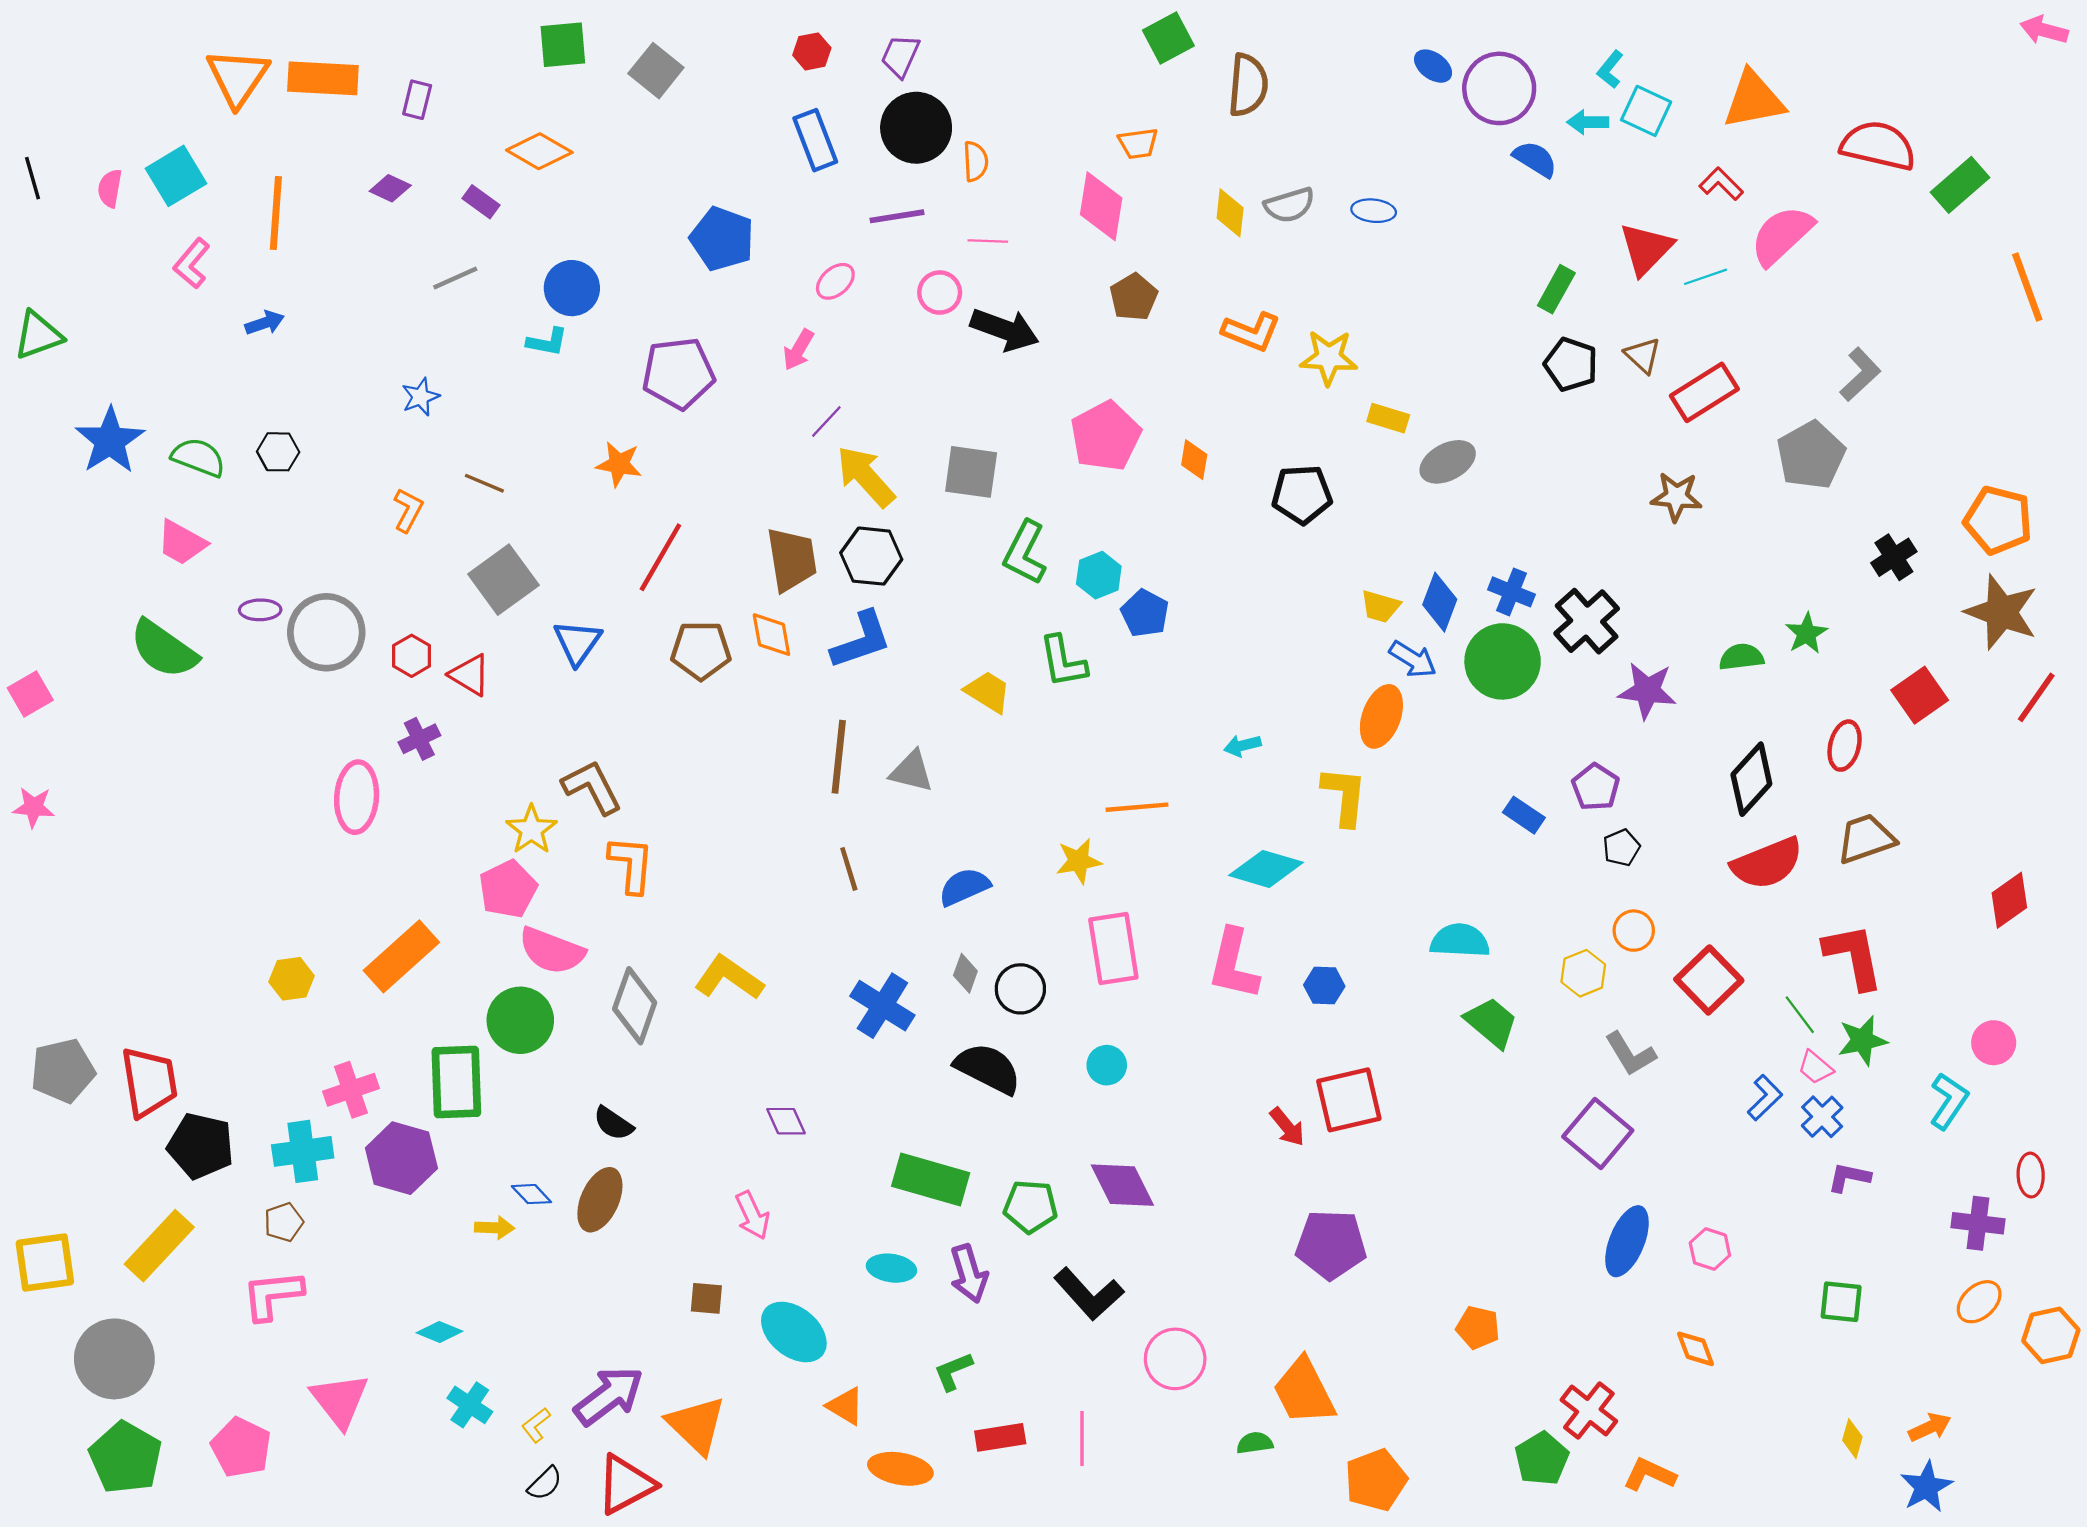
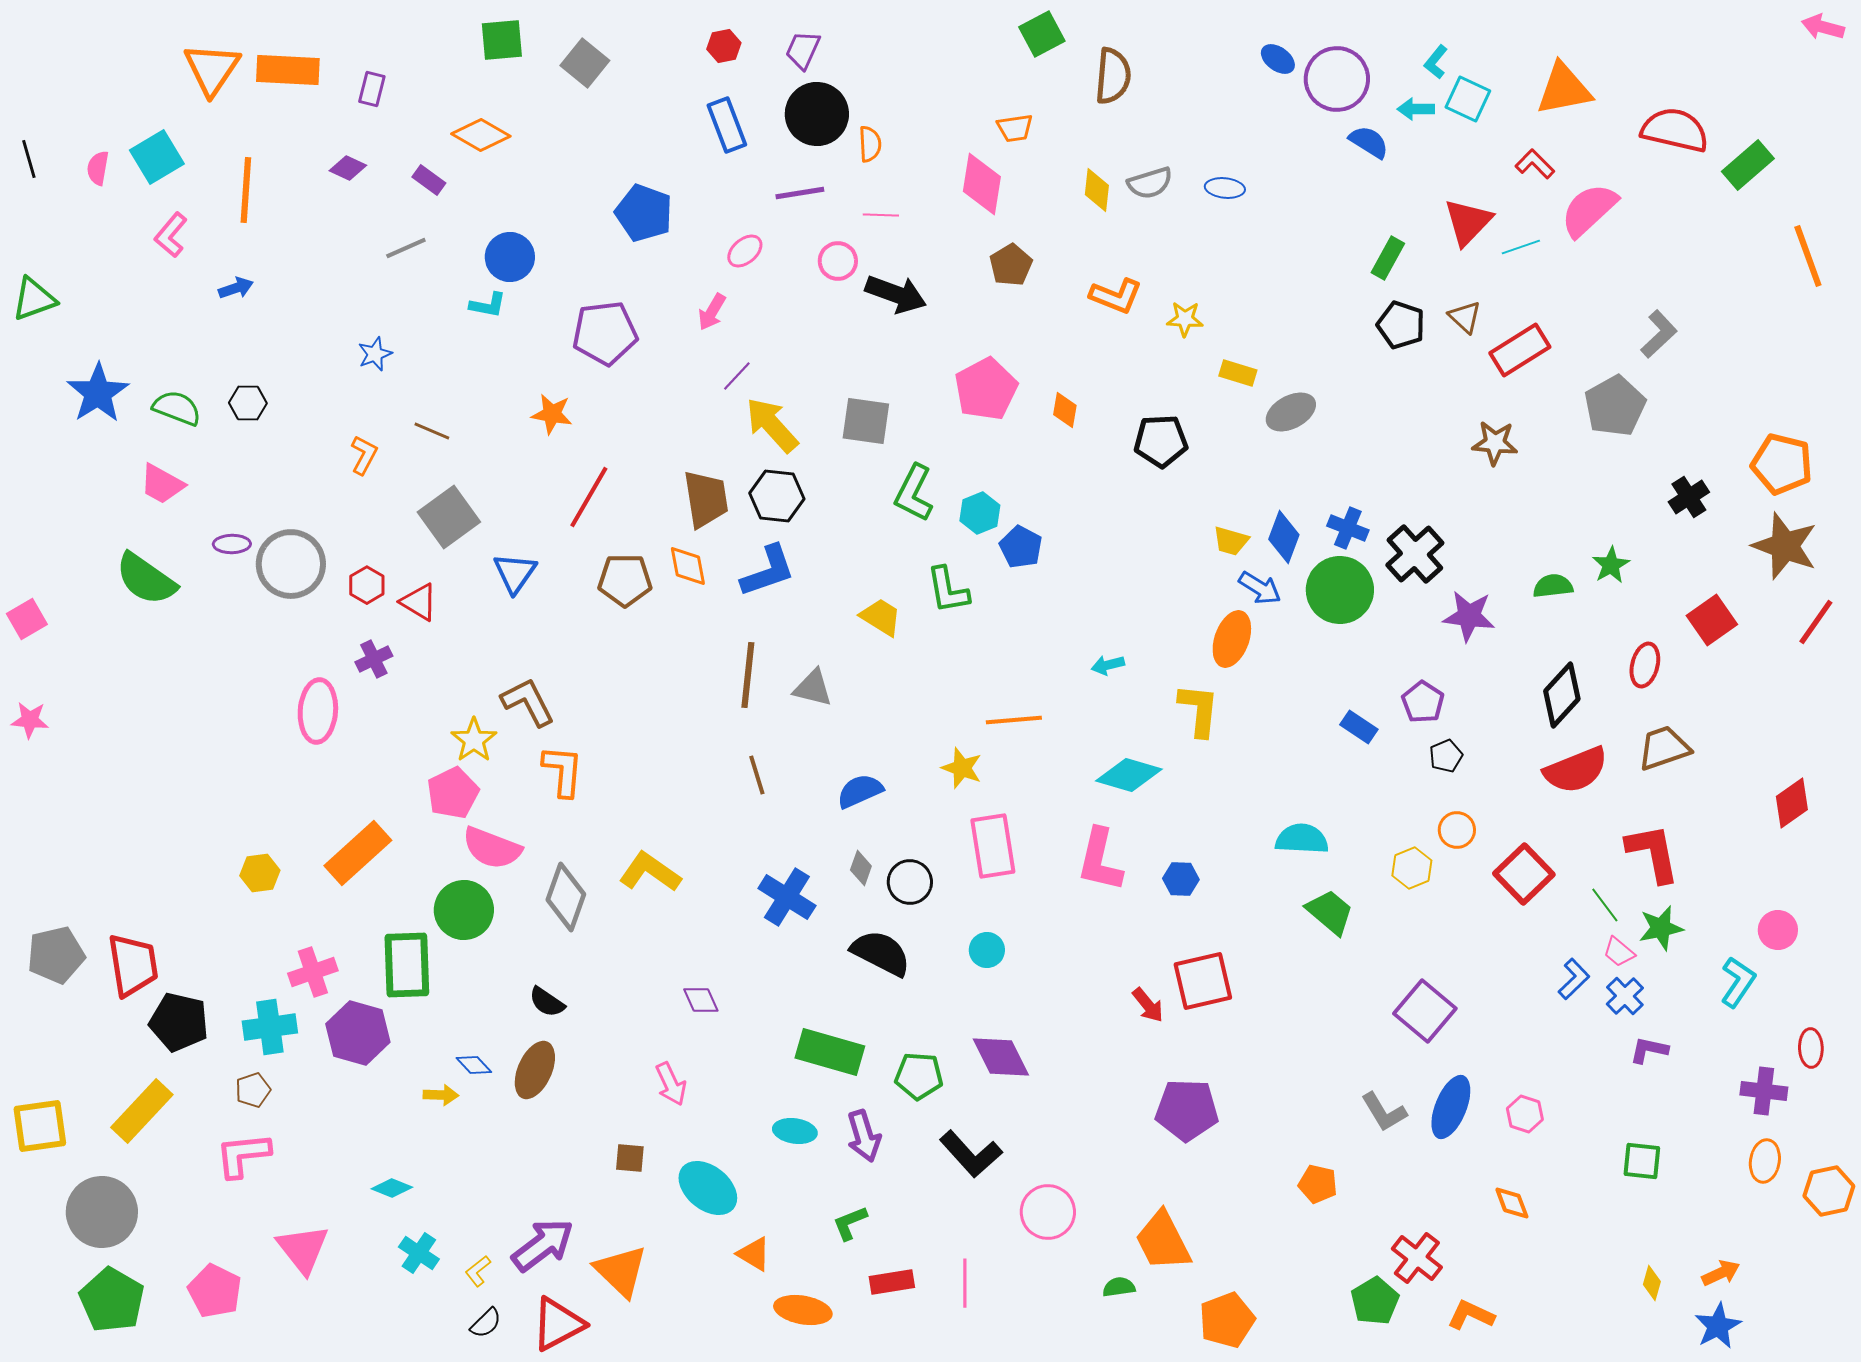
yellow star: (1329, 358) -> (1185, 319), size x0.7
yellow star: (1079, 861) -> (962, 768), turned 30
gray L-shape: (1630, 1054) -> (1384, 1112), moved
orange ellipse: (1979, 1302) -> (1765, 1161), turned -39

